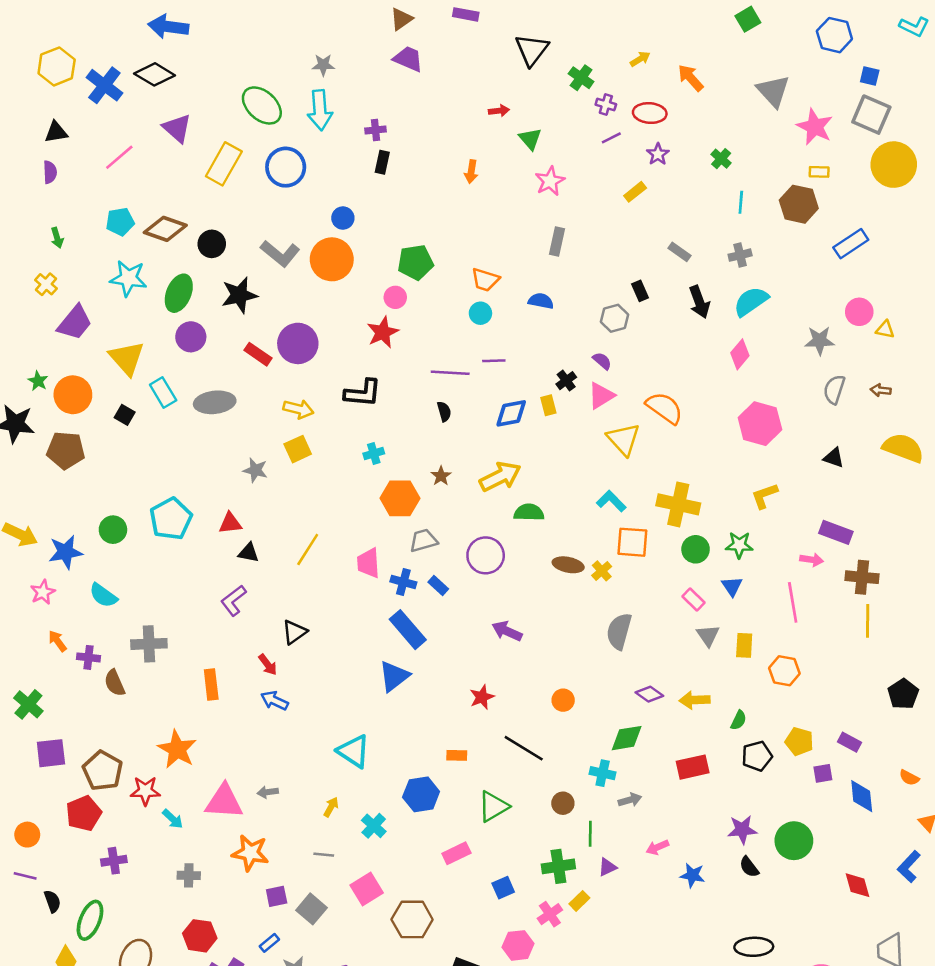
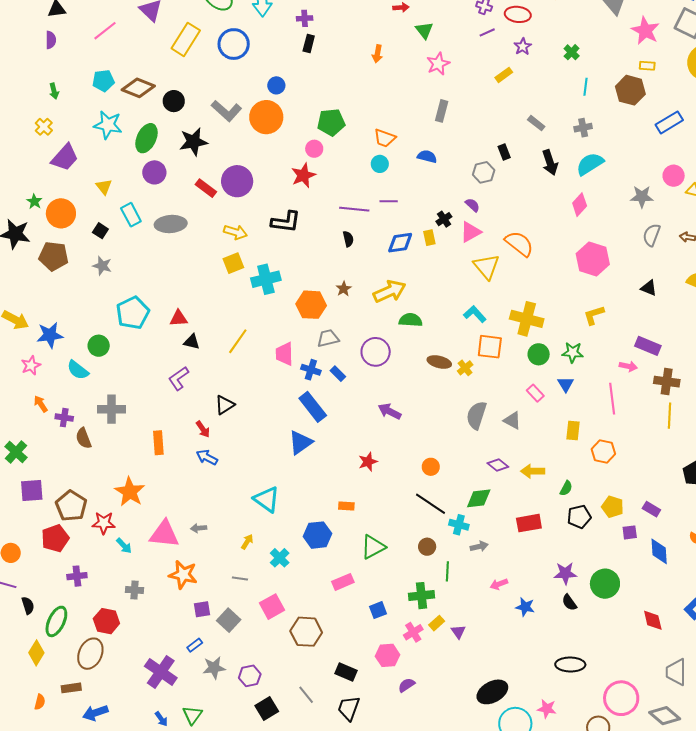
yellow triangle: (127, 358) -> (104, 187), size x0.6
cyan cross: (374, 453) -> (266, 279), moved, size x1.8
gray star: (255, 470) -> (102, 266), moved
green circle: (113, 530) -> (99, 346), moved
gray triangle: (708, 635) -> (512, 420), moved, turned -30
black line: (524, 748) -> (431, 504), moved
purple triangle: (607, 867) -> (458, 632), moved, turned -42
red hexagon: (200, 936) -> (106, 621), moved

